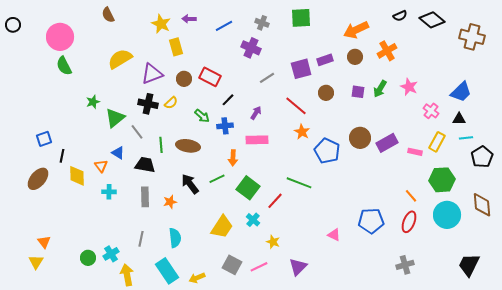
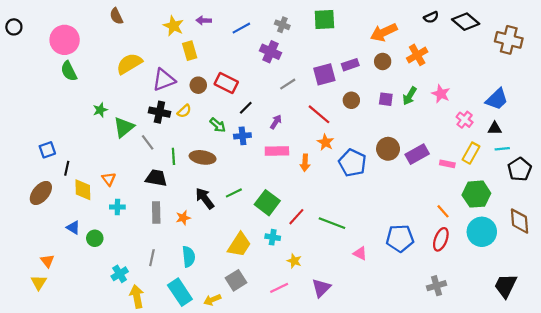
blue triangle: (118, 153) -> (73, 227), moved
orange arrow: (233, 158) -> (305, 163), moved
green line: (299, 183) -> (332, 223), moved
cyan cross: (253, 220) -> (273, 237), turned -32
green circle: (88, 258) -> (95, 238), moved
gray square: (232, 265) -> (236, 280), moved, turned 30

